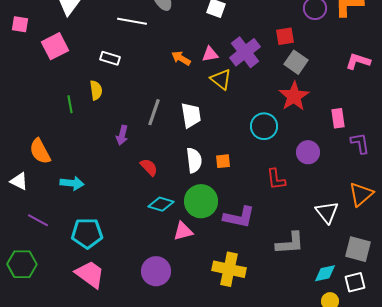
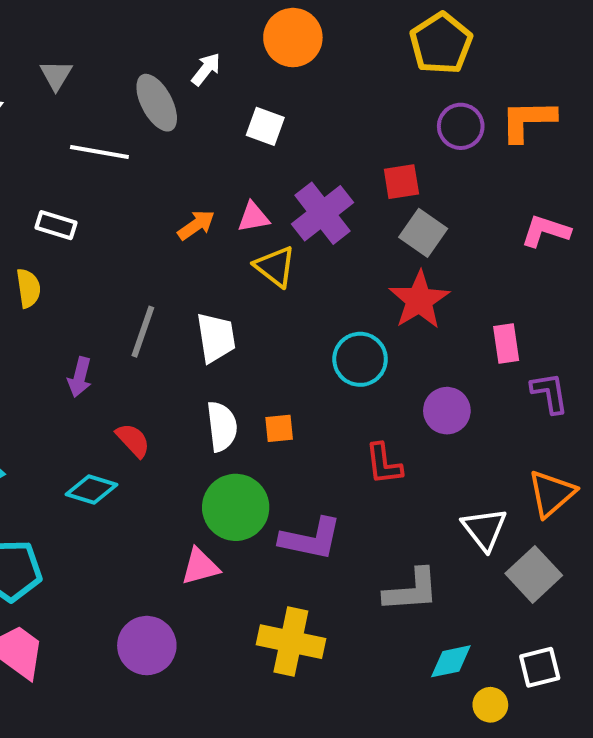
orange arrow: (181, 58) -> (196, 225), turned 114
cyan diamond: (161, 204) -> (92, 490), moved
gray square: (358, 249) -> (534, 574), moved, turned 32
cyan diamond: (325, 273) -> (451, 661), moved

